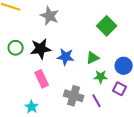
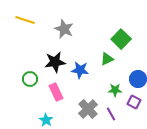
green circle: (16, 48) -> (30, 79), moved
green triangle: (93, 58) -> (107, 59), moved
gray cross: (74, 96) -> (88, 109), turned 30

